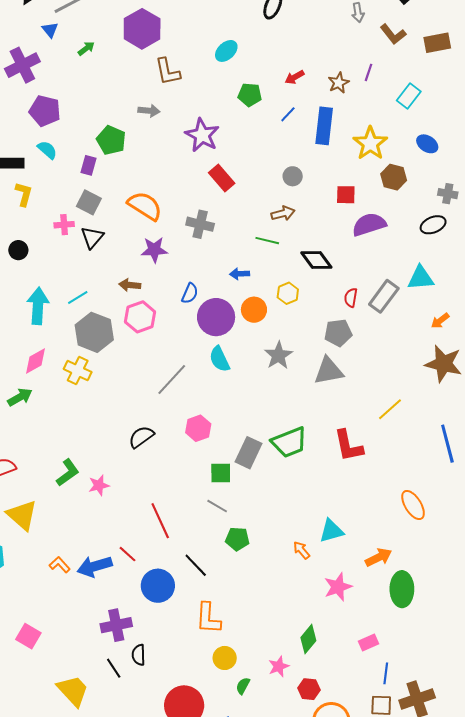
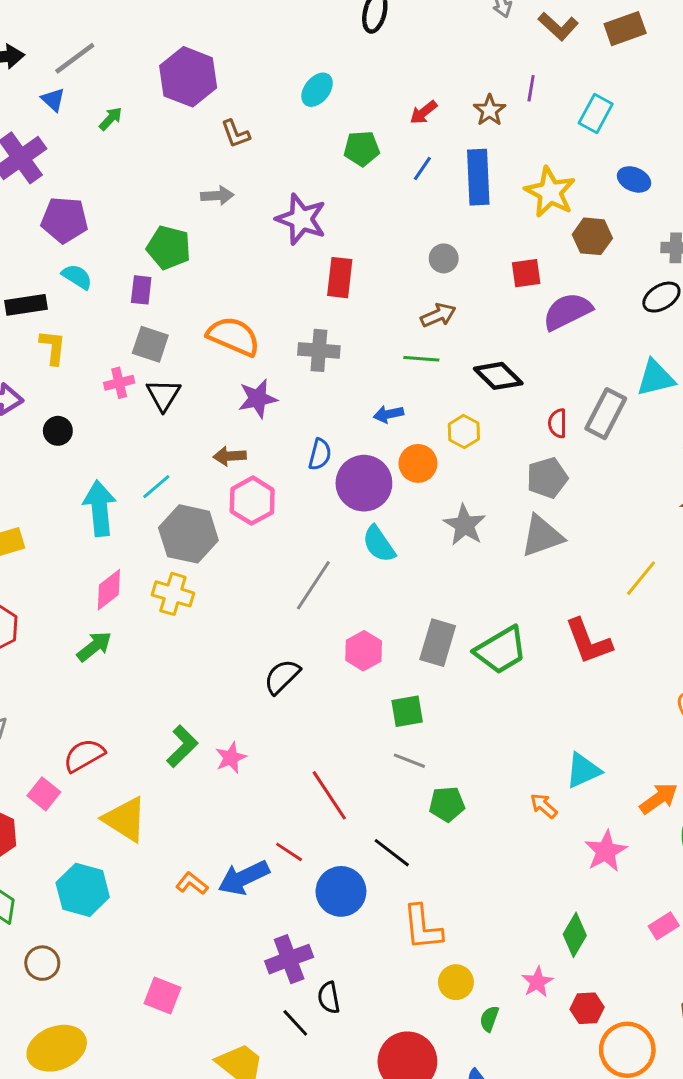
brown L-shape: (167, 72) -> (235, 134), size x0.7
red rectangle: (222, 178) -> (340, 278), turned 56
gray rectangle: (248, 453) -> (438, 643), moved

